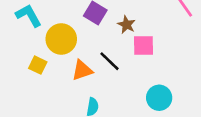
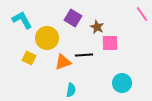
black line: (110, 61) -> (84, 55), turned -48

